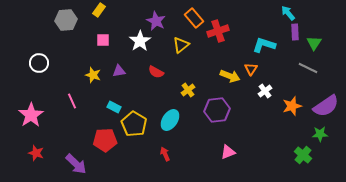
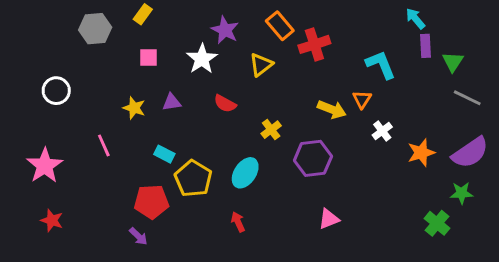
cyan L-shape: (264, 45) -> (381, 65), turned 50
gray line: (308, 68) -> (467, 98), moved
purple arrow: (76, 164) -> (138, 236), moved, size x0.6

